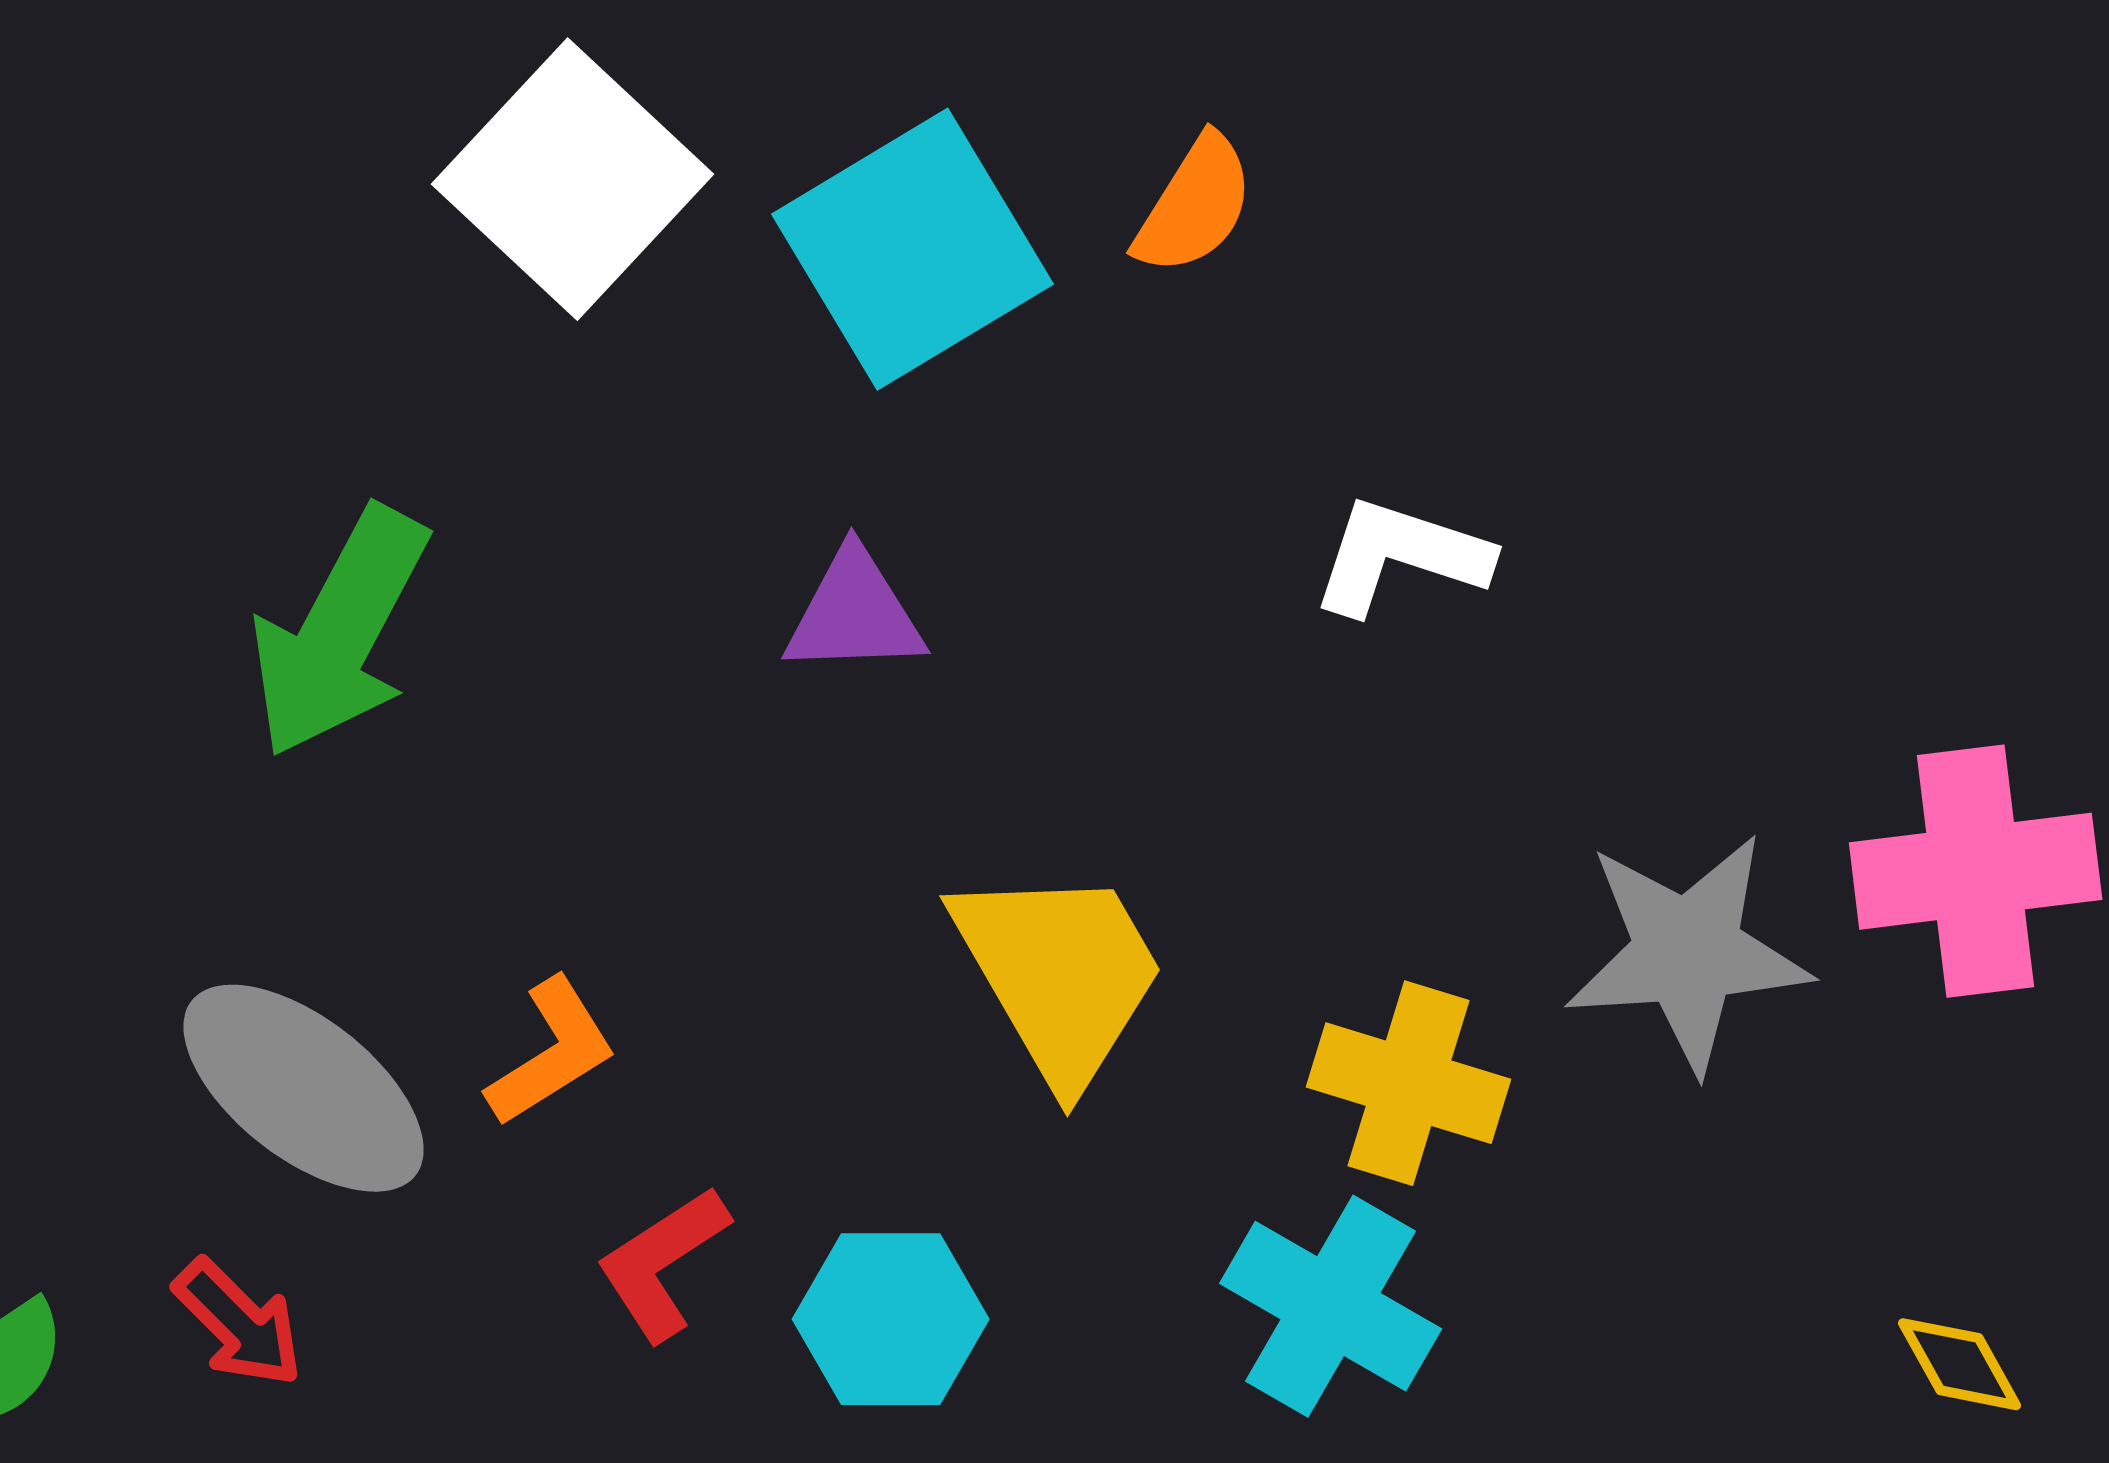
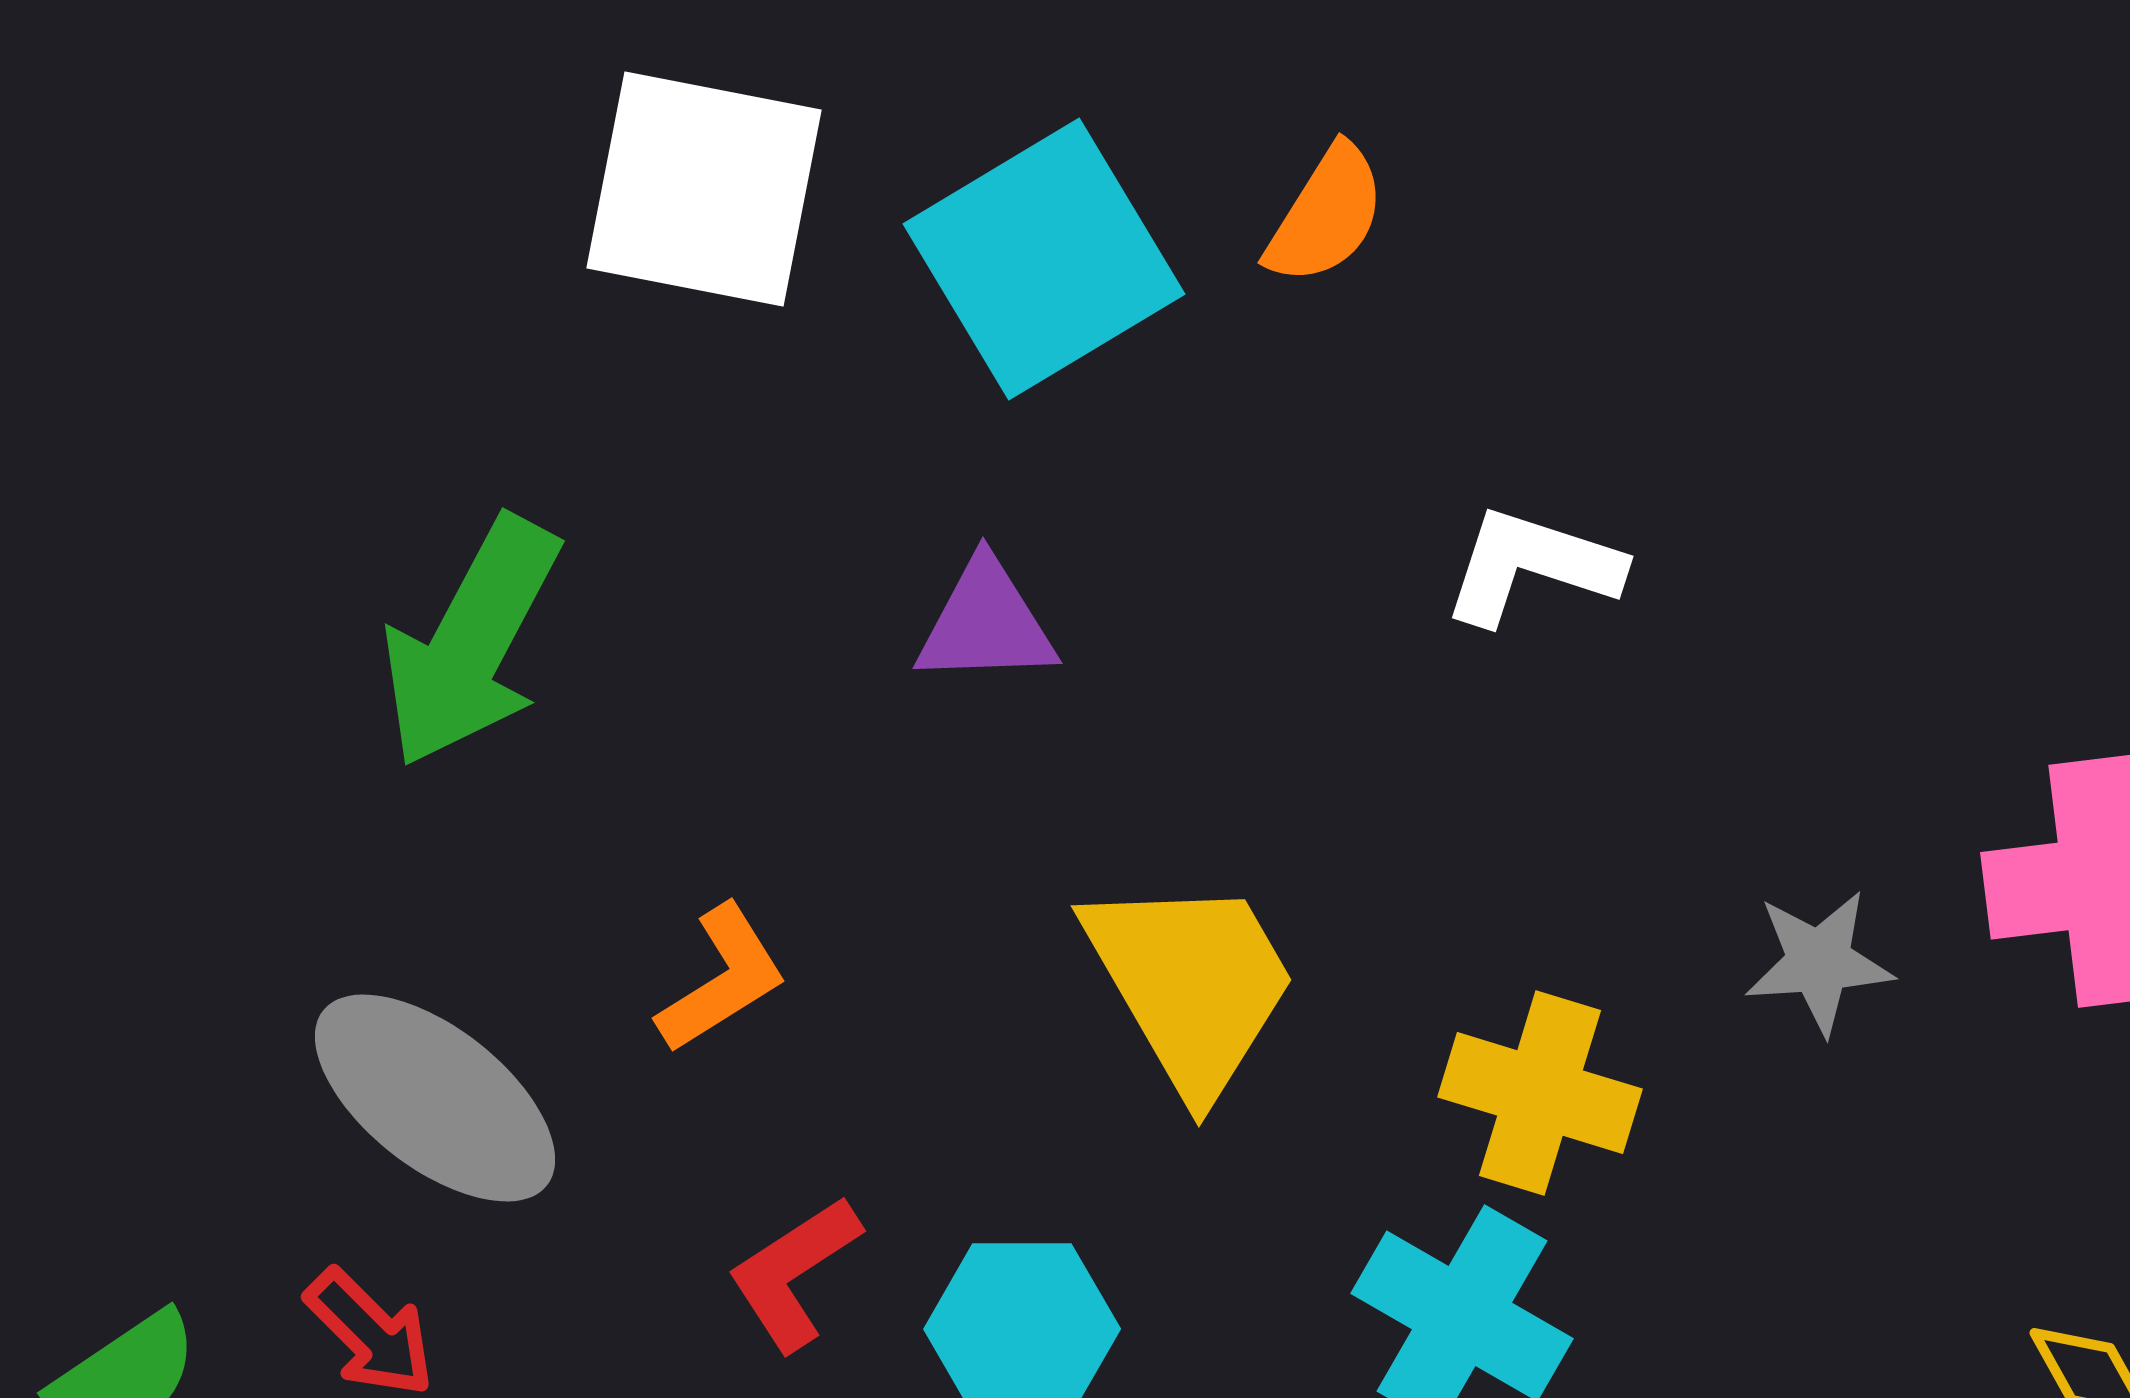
white square: (573, 179) -> (704, 189), turned -32
gray star: (1688, 952) -> (1819, 962), size x0.6
orange L-shape: (552, 1052) -> (722, 979), moved

